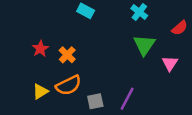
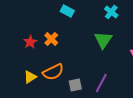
green triangle: (144, 45) -> (103, 40), moved
orange cross: (67, 55) -> (51, 39), moved

